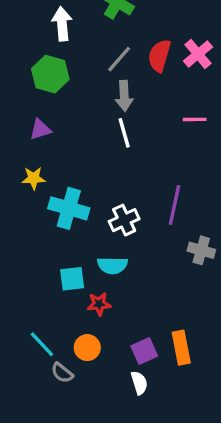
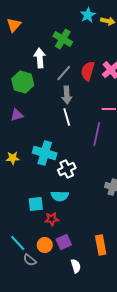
white arrow: (62, 24) -> (40, 58), moved
yellow star: (34, 178) -> (13, 158), moved
purple line: (174, 205) -> (97, 134), moved
cyan cross: (69, 208) -> (45, 153), moved
purple square: (144, 351) -> (64, 242), moved

